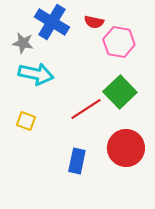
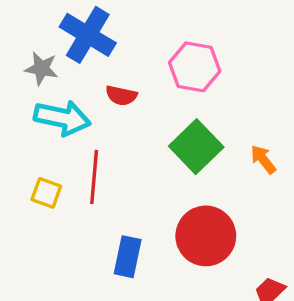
red semicircle: (94, 22) -> (121, 96), moved
red line: (86, 109) -> (94, 177), moved, turned -52

